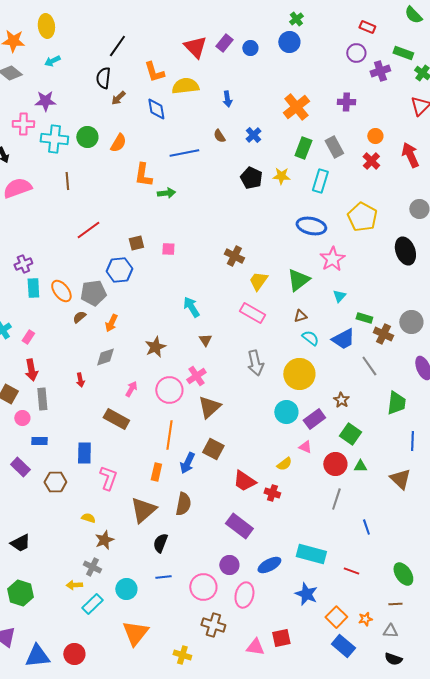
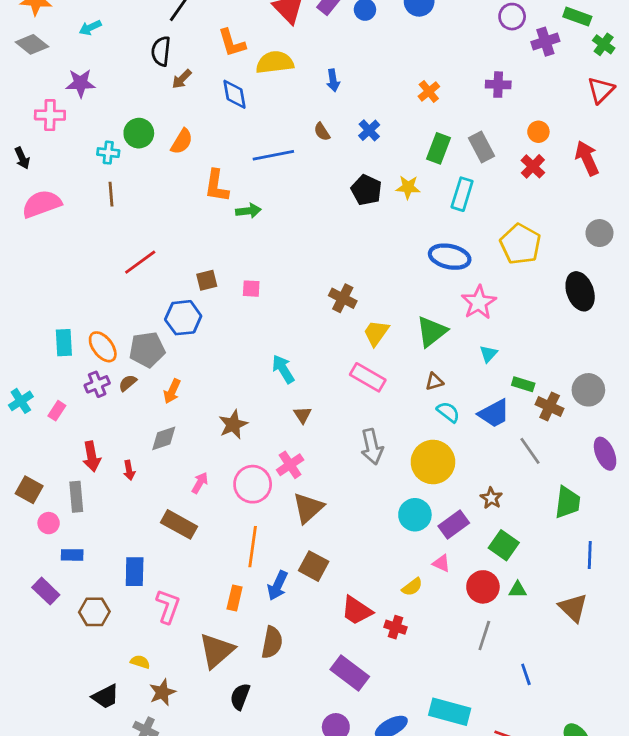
orange cross: (296, 107) -> (429, 91), size x0.6
cyan cross: (54, 139) -> (108, 153), moved, size x0.6
purple cross: (23, 264) -> (97, 384), moved
red arrow: (31, 370) -> (92, 456), moved
black trapezoid: (20, 543) -> (105, 697), moved

